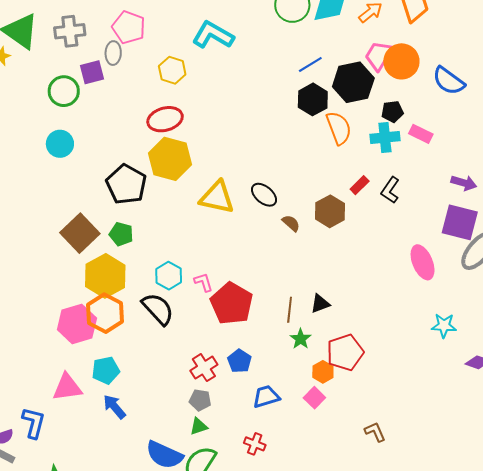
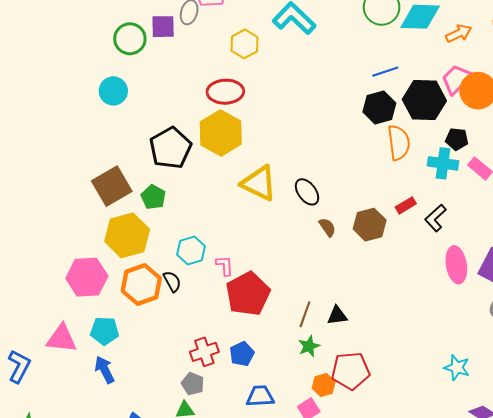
pink ellipse: (423, 262) -> (456, 265), moved
black semicircle: (158, 309) -> (172, 281), size x0.6
orange hexagon: (105, 313) -> (141, 285), moved

